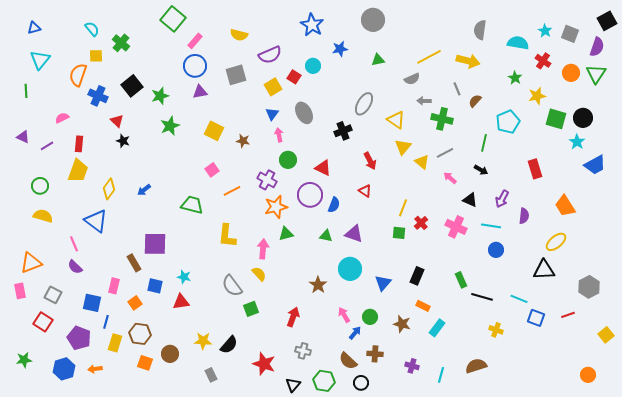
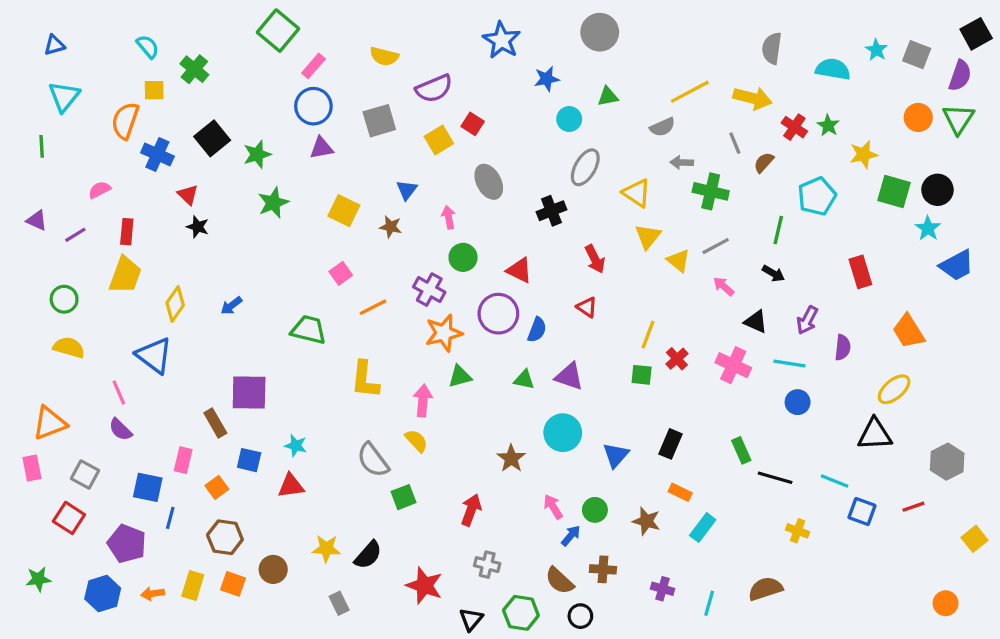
red cross: (543, 61) -> (794, 127), moved
cyan circle: (313, 66) -> (569, 119), moved
blue triangle: (272, 114) -> (407, 190), moved
yellow rectangle: (115, 343) -> (193, 585), moved

